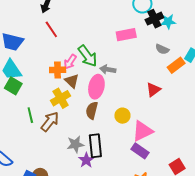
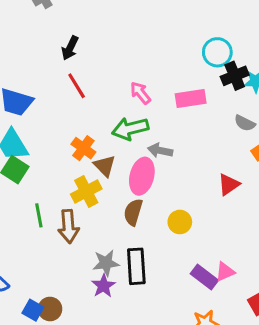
green arrow: (88, 56) -> (130, 129), turned 110
pink arrow: (70, 62) -> (140, 93), moved, turned 105
orange cross: (58, 70) -> (83, 148), turned 35
brown arrow: (50, 122) -> (68, 226), turned 135
pink triangle: (142, 131) -> (225, 272), moved, size x0.6
purple star: (86, 160) -> (103, 286), moved

